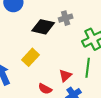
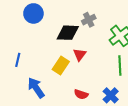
red triangle: (65, 76) -> (80, 55), moved

